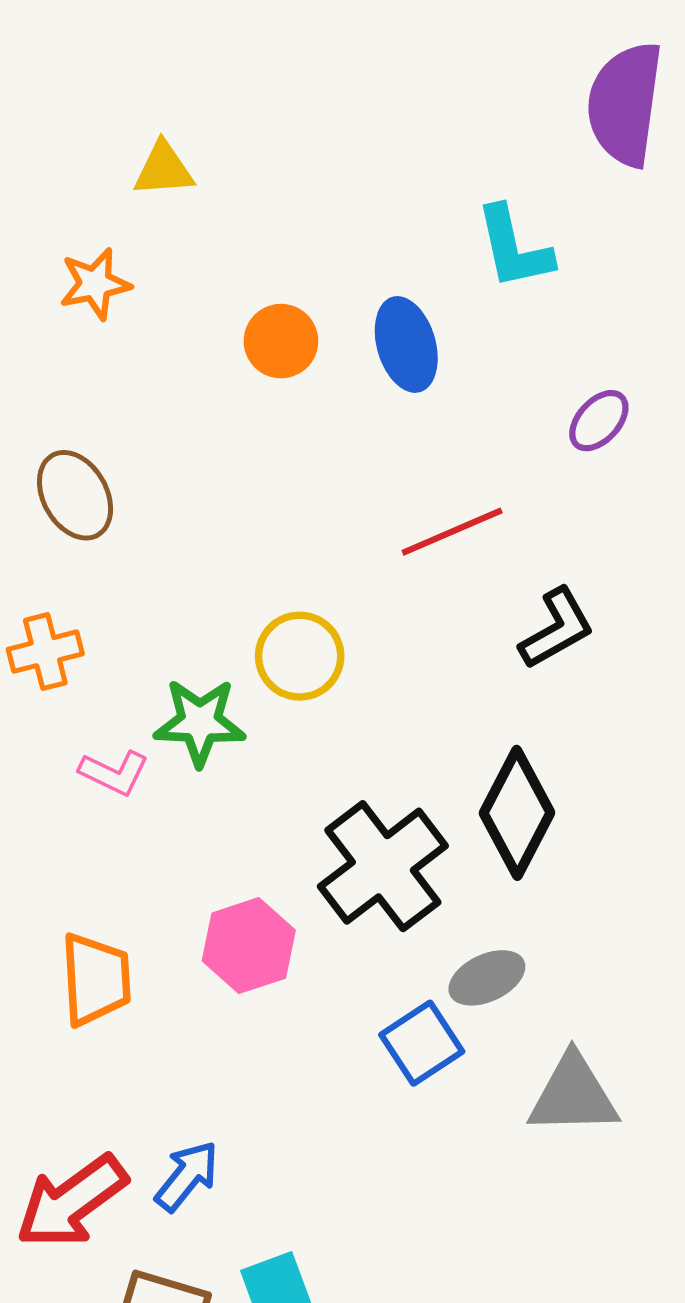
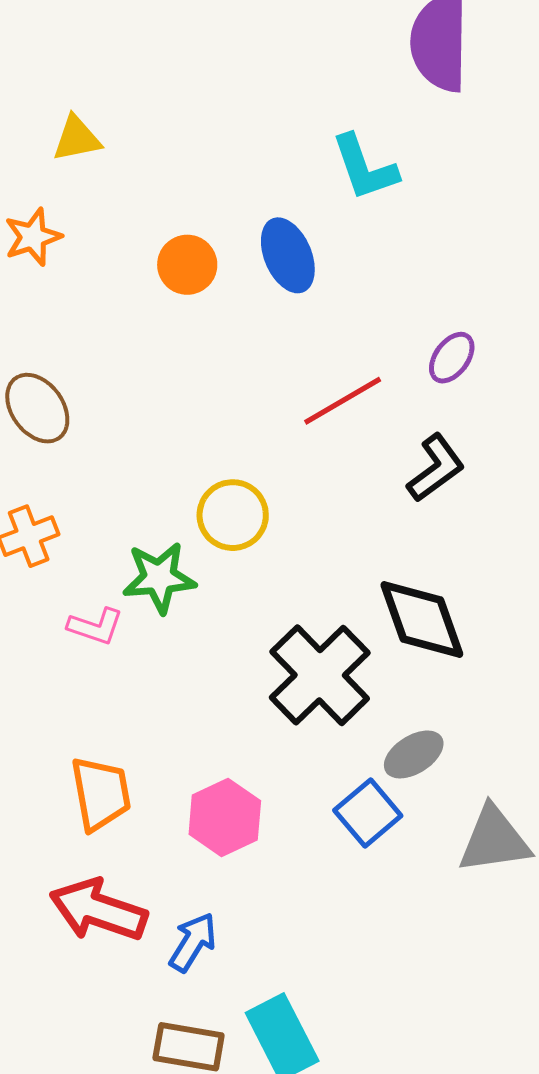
purple ellipse: (599, 421) -> (452, 358), moved
black diamond: (517, 813) -> (422, 620), turned -40
pink hexagon: (249, 946) -> (225, 817), moved
red arrow: (72, 1202) -> (98, 910), moved, turned 62

